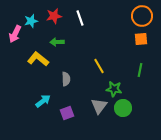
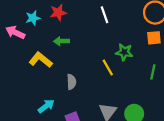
white line: (80, 18) -> (104, 15), moved
pink arrow: (15, 34) -> (15, 32), turned 90
green star: (114, 89) -> (124, 52), moved

